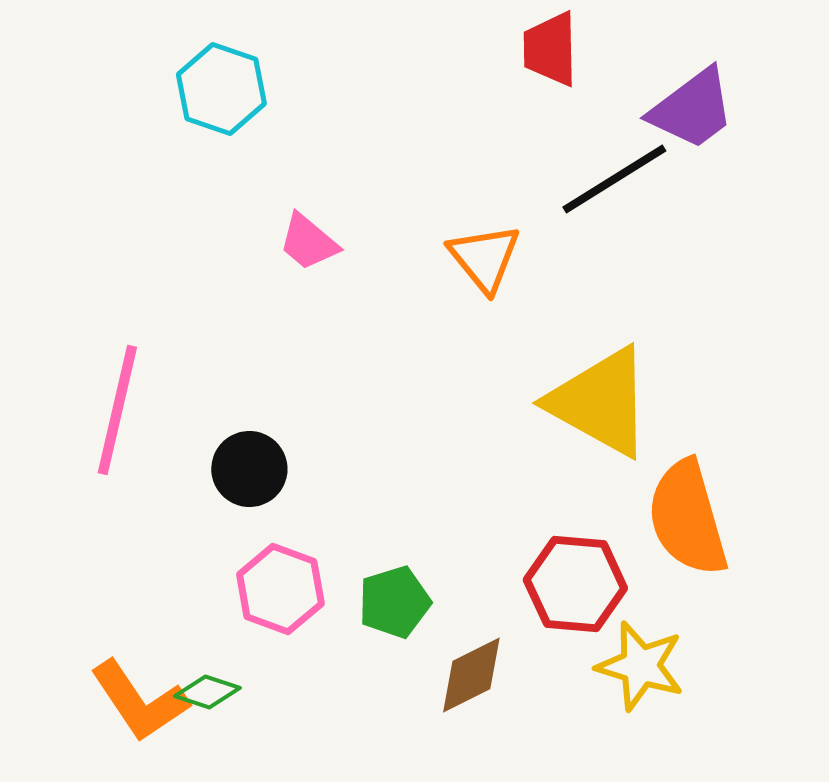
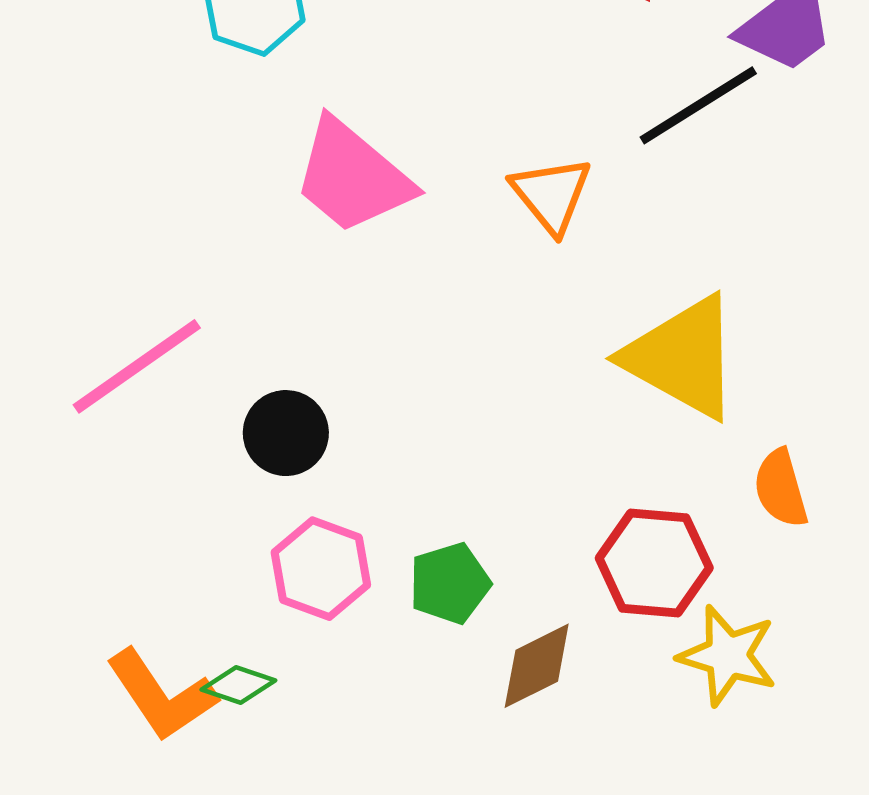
pink trapezoid: (308, 242) -> (352, 177), size x1.8
pink line: (117, 410) -> (137, 366), turned 42
orange semicircle: (687, 518) -> (781, 488), size x0.6

